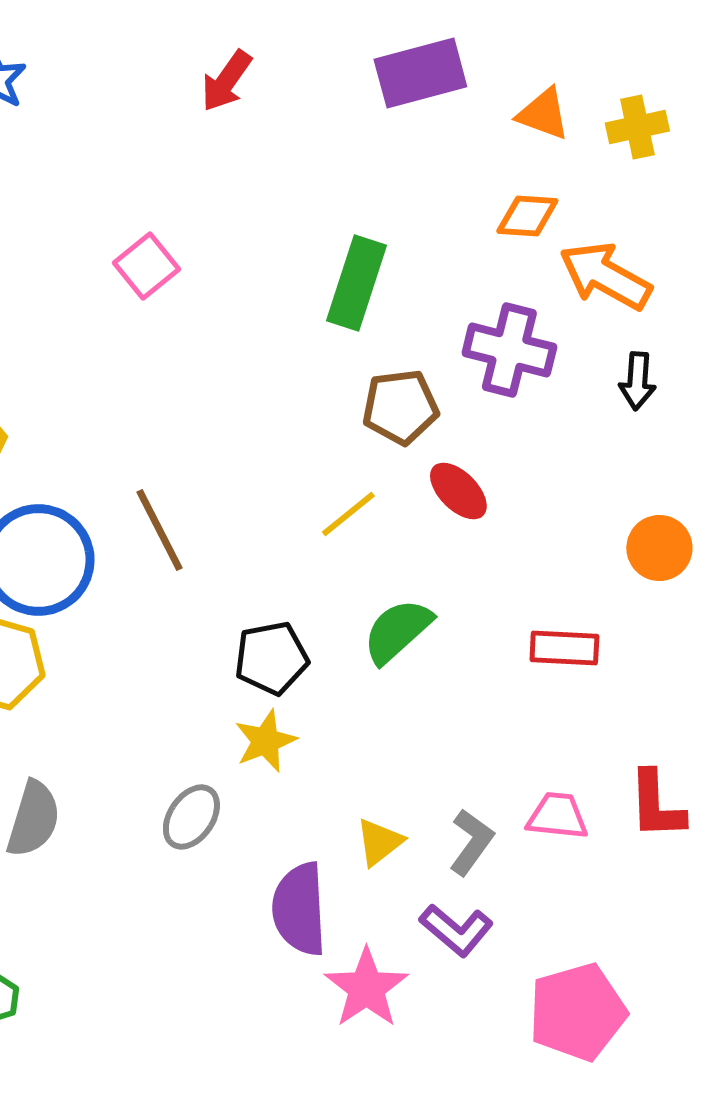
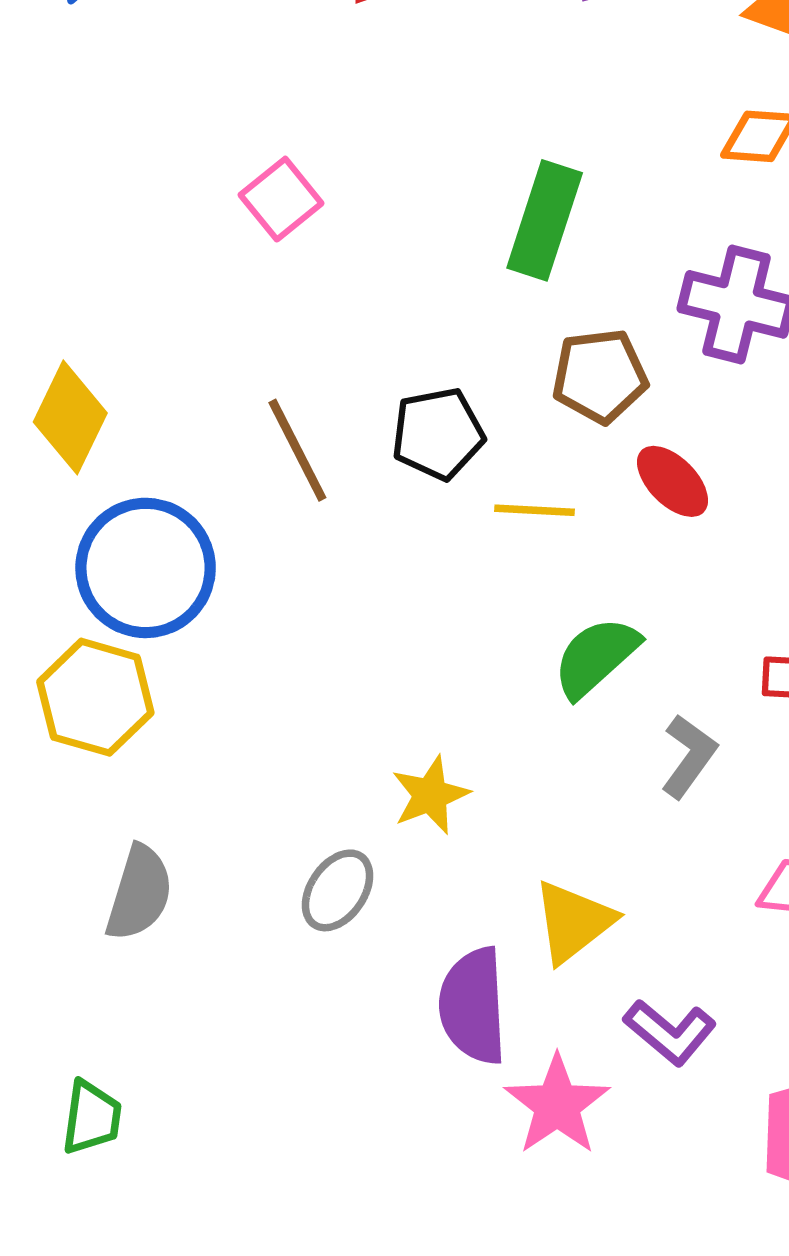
yellow line: (348, 514) -> (534, 510), turned 42
brown line: (159, 530) -> (297, 450), moved
black pentagon: (271, 658) -> (438, 434), moved
yellow triangle: (379, 842) -> (573, 922), size x1.4
gray L-shape: (471, 842) -> (689, 756), moved

